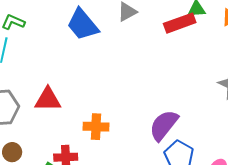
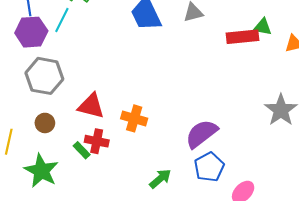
red triangle: (48, 99) -> (91, 106), moved

